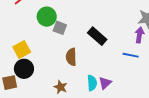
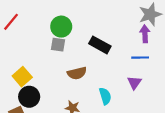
green circle: (47, 17) -> (61, 27), moved
brown semicircle: (71, 57) -> (77, 73), turned -90
purple triangle: (105, 83) -> (134, 83), moved

